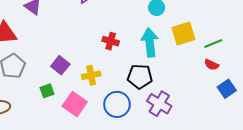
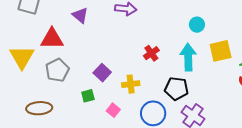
red cross: (111, 41) -> (151, 53), turned 35
pink square: (75, 104) -> (113, 110), size x0.6

